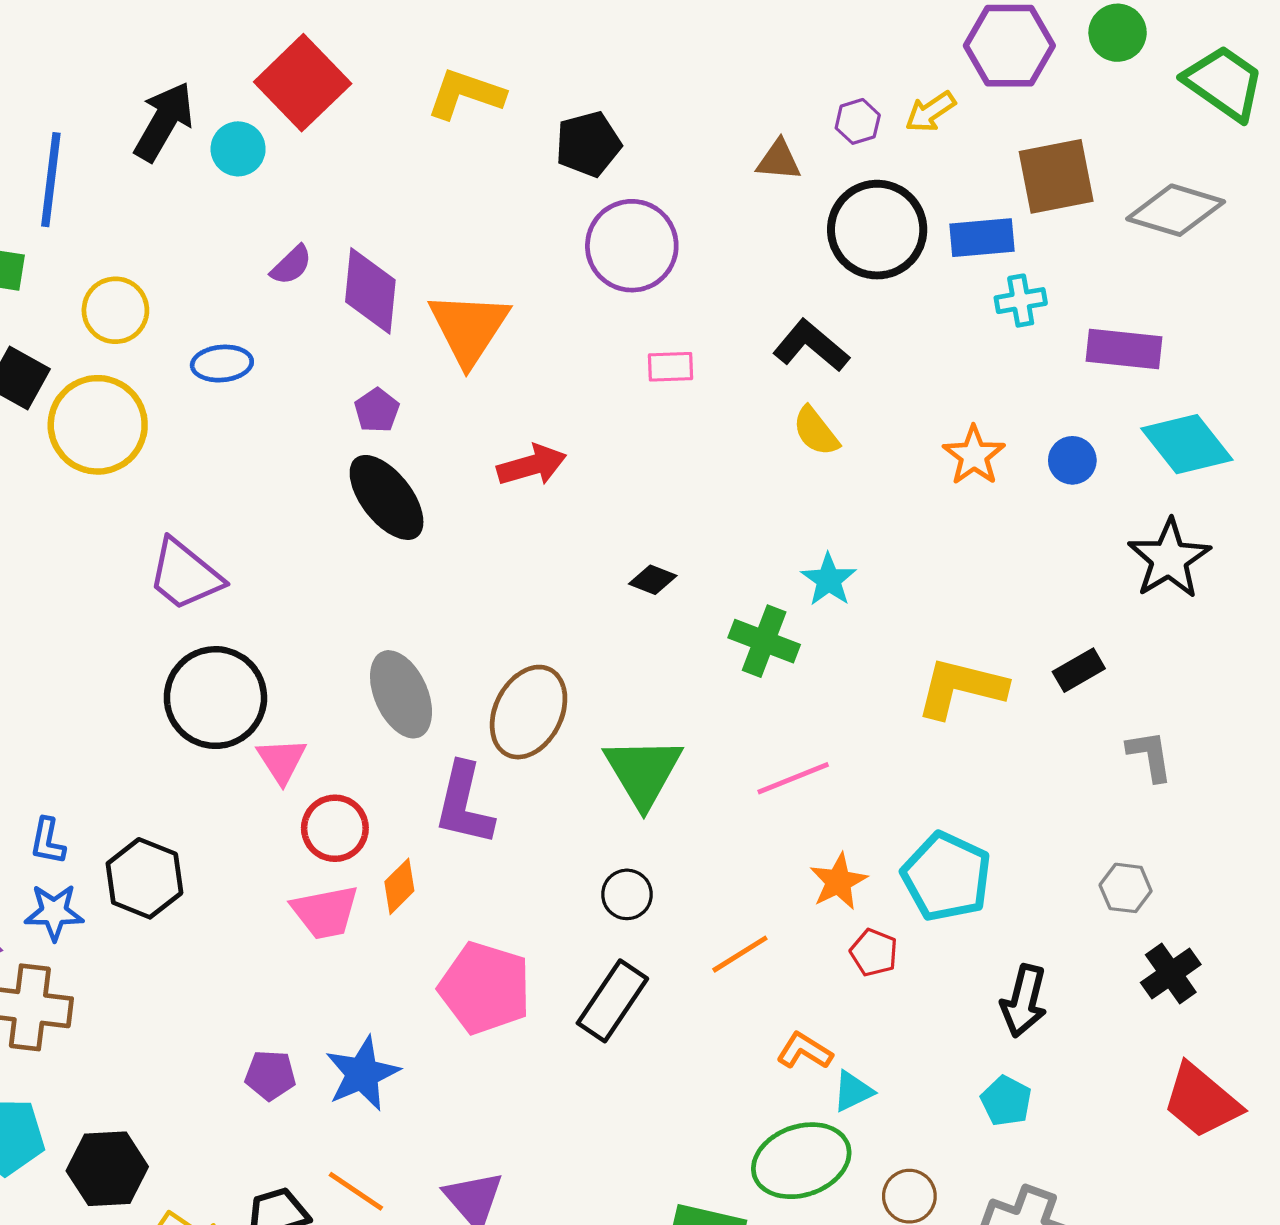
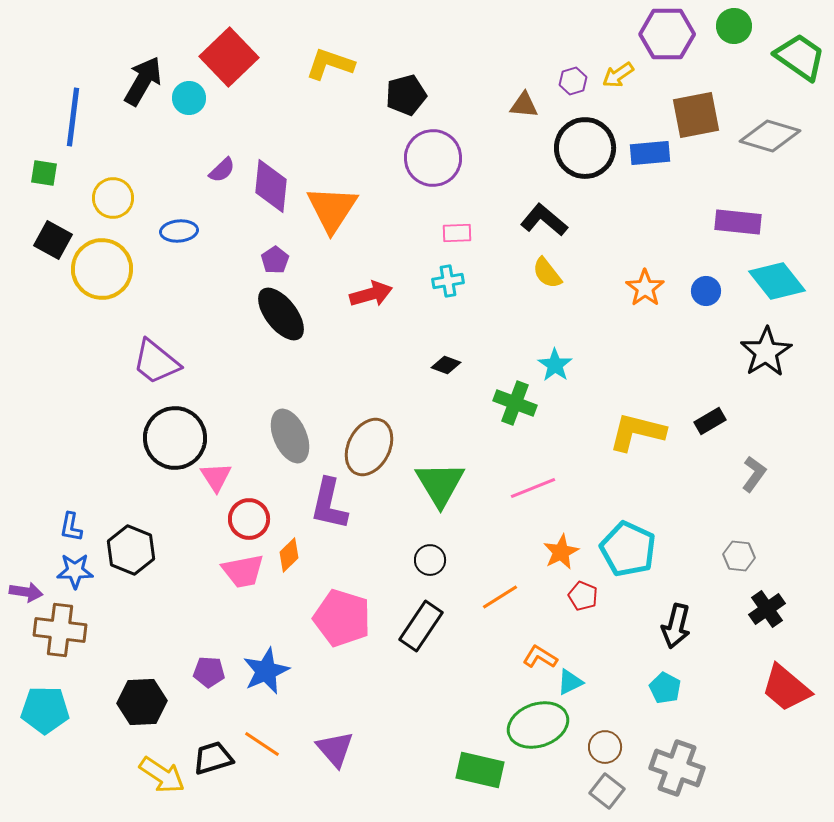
cyan cross: (1021, 301) -> (448, 281), moved
gray L-shape: (1150, 756) -> (754, 474), turned 45
black hexagon: (107, 1169) -> (142, 702), moved

